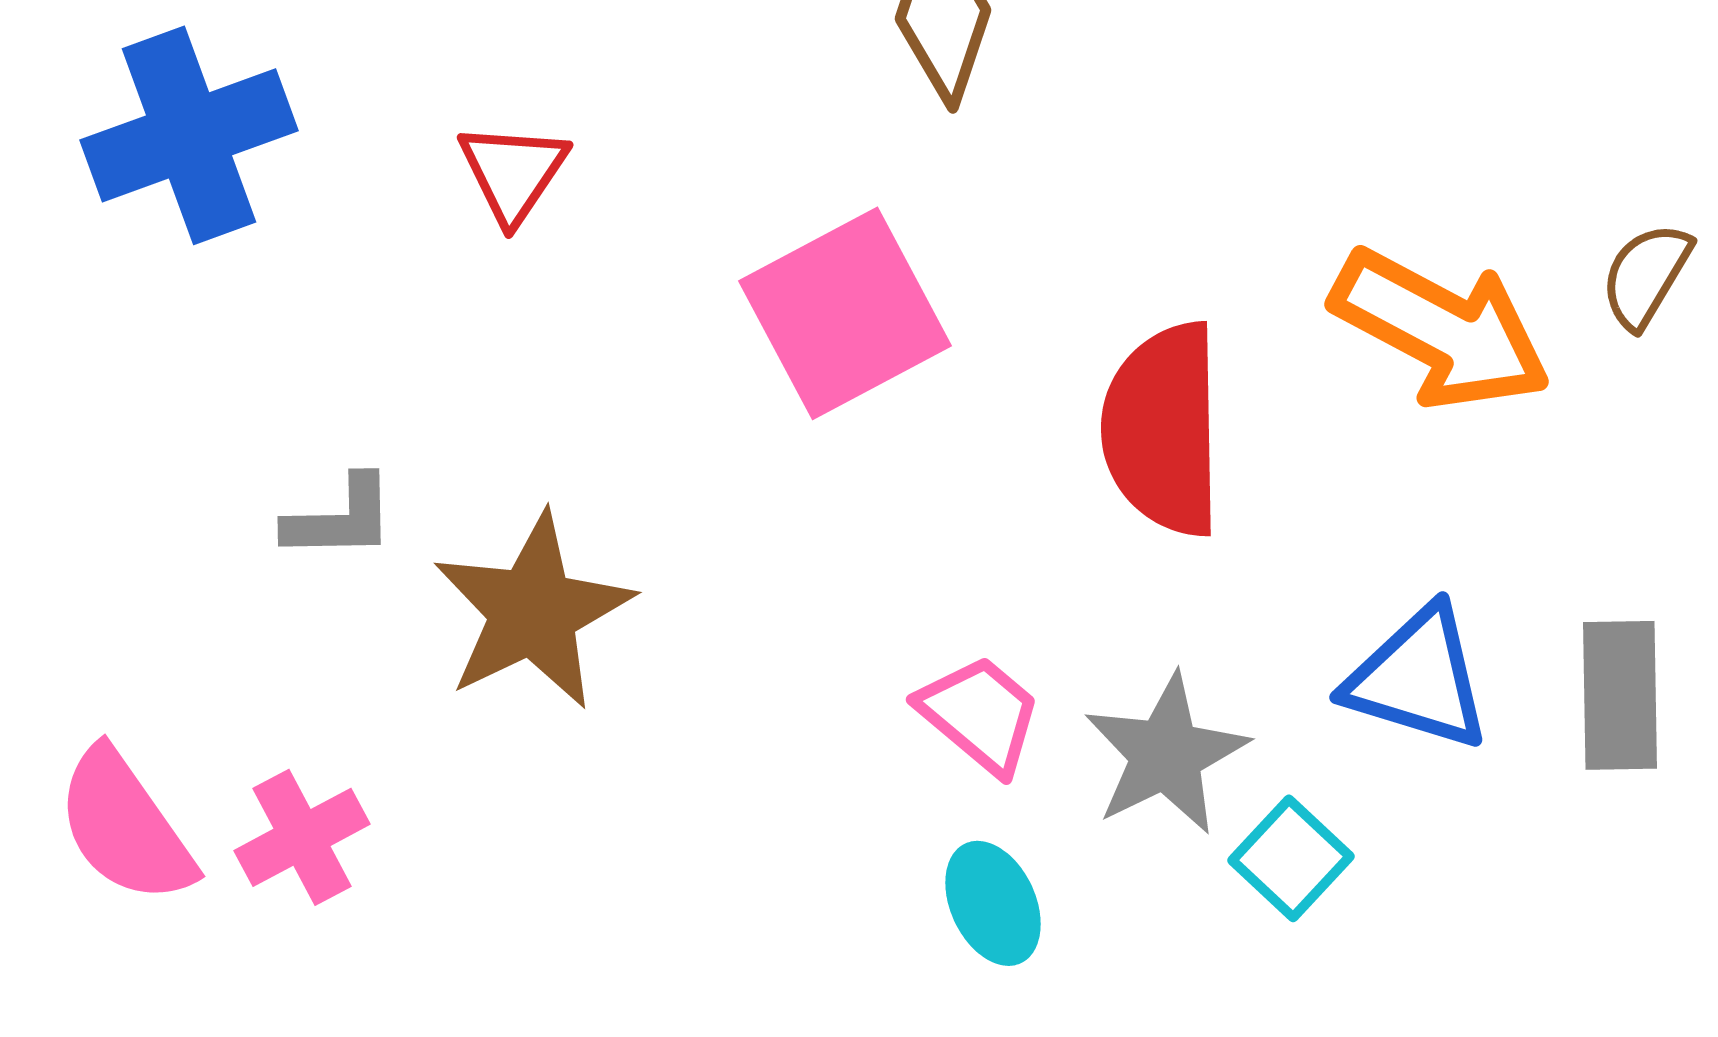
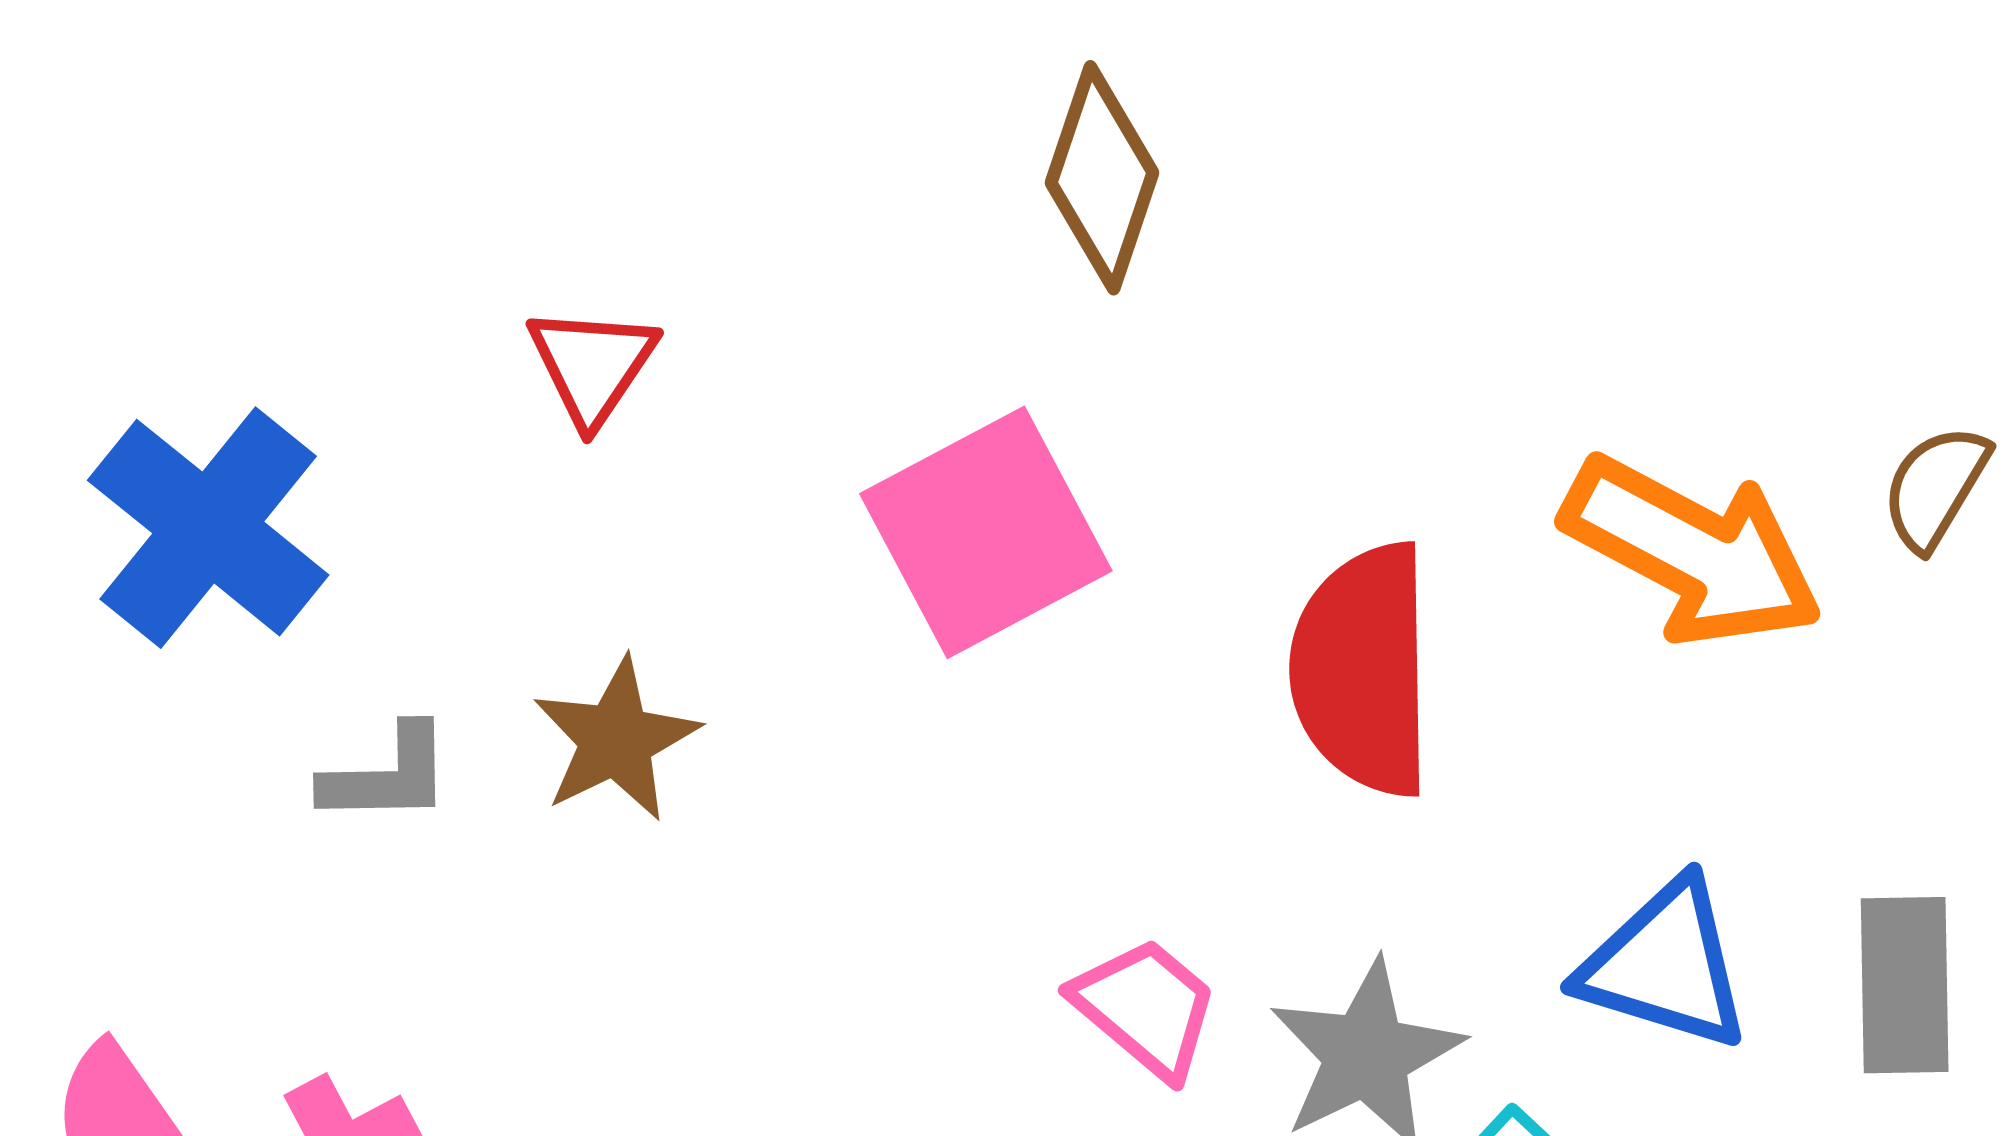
blue cross: (189, 135) -> (208, 528), moved, turned -31
brown star: (533, 611) -> (616, 740), moved, size x0.7

